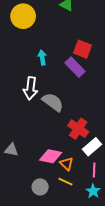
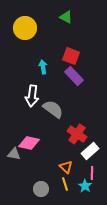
red square: (82, 49) -> (71, 56), moved
pink diamond: (51, 156) -> (29, 143), moved
yellow line: (66, 182) -> (65, 184), turned 48
cyan star: (93, 191) -> (85, 186), moved

